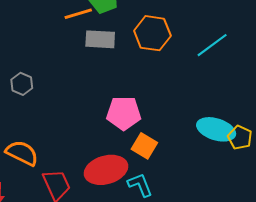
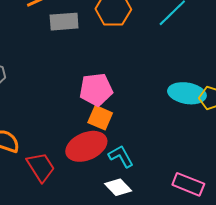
orange square: (144, 146) -> (100, 118), moved

